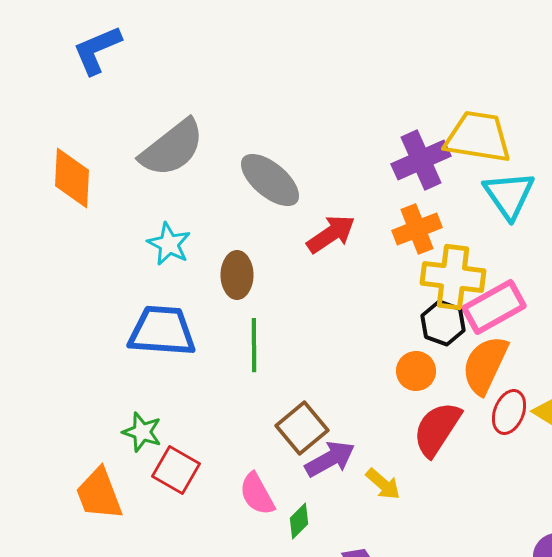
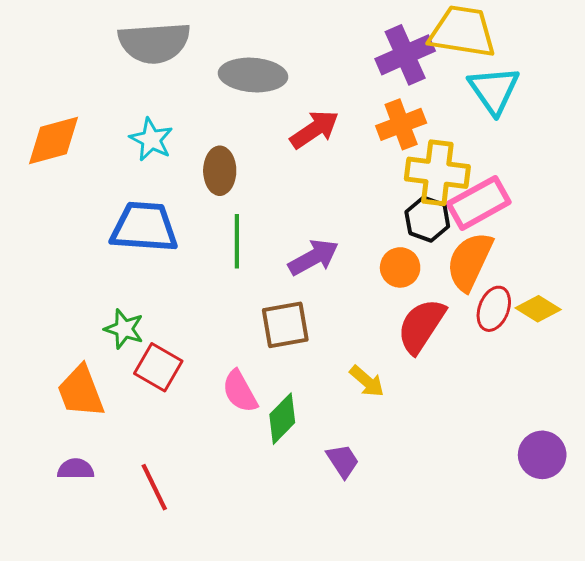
gray semicircle: (172, 148) -> (154, 43), turned 34
orange diamond: (72, 178) -> (53, 140), moved, turned 72
gray ellipse: (270, 180) -> (253, 75), turned -36
brown square: (302, 428) -> (285, 325), turned 30
purple arrow: (330, 459) -> (313, 257), moved
green diamond: (299, 521) -> (282, 419), size x1.4

